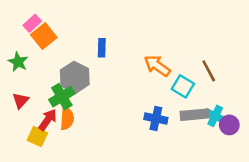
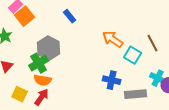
blue rectangle: (102, 48) -> (70, 16), moved, turned -40
gray rectangle: (195, 115) -> (136, 94), moved
orange semicircle: (67, 119) -> (43, 80), turned 96
red arrow: (48, 120) -> (42, 97), moved

